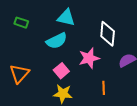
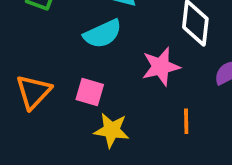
pink square: (61, 71) -> (90, 92), moved, turned -35

